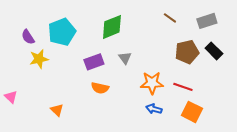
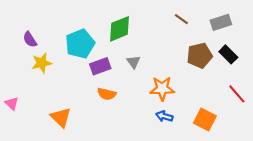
cyan pentagon: (62, 32) -> (80, 44), moved
red line: (183, 87) -> (237, 94), moved, turned 30
orange triangle: (57, 110) -> (61, 117), size x1.5

